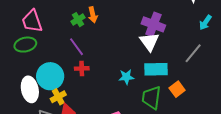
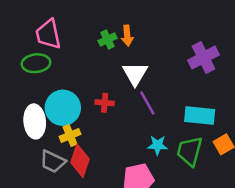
purple cross: (153, 24) -> (203, 58), turned 35
white triangle: (149, 42) -> (135, 74), moved
purple line: (77, 47) -> (147, 103), moved
cyan star: (126, 77) -> (158, 145), moved

